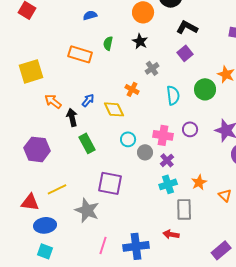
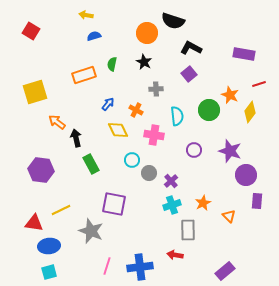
orange rectangle: (80, 54) -> (84, 75), turned -35
gray cross: (152, 68) -> (156, 89), turned 32
blue arrow: (88, 100) -> (108, 104), moved
pink cross: (163, 135) -> (154, 135), moved
cyan square: (45, 251) -> (49, 272), turned -35

